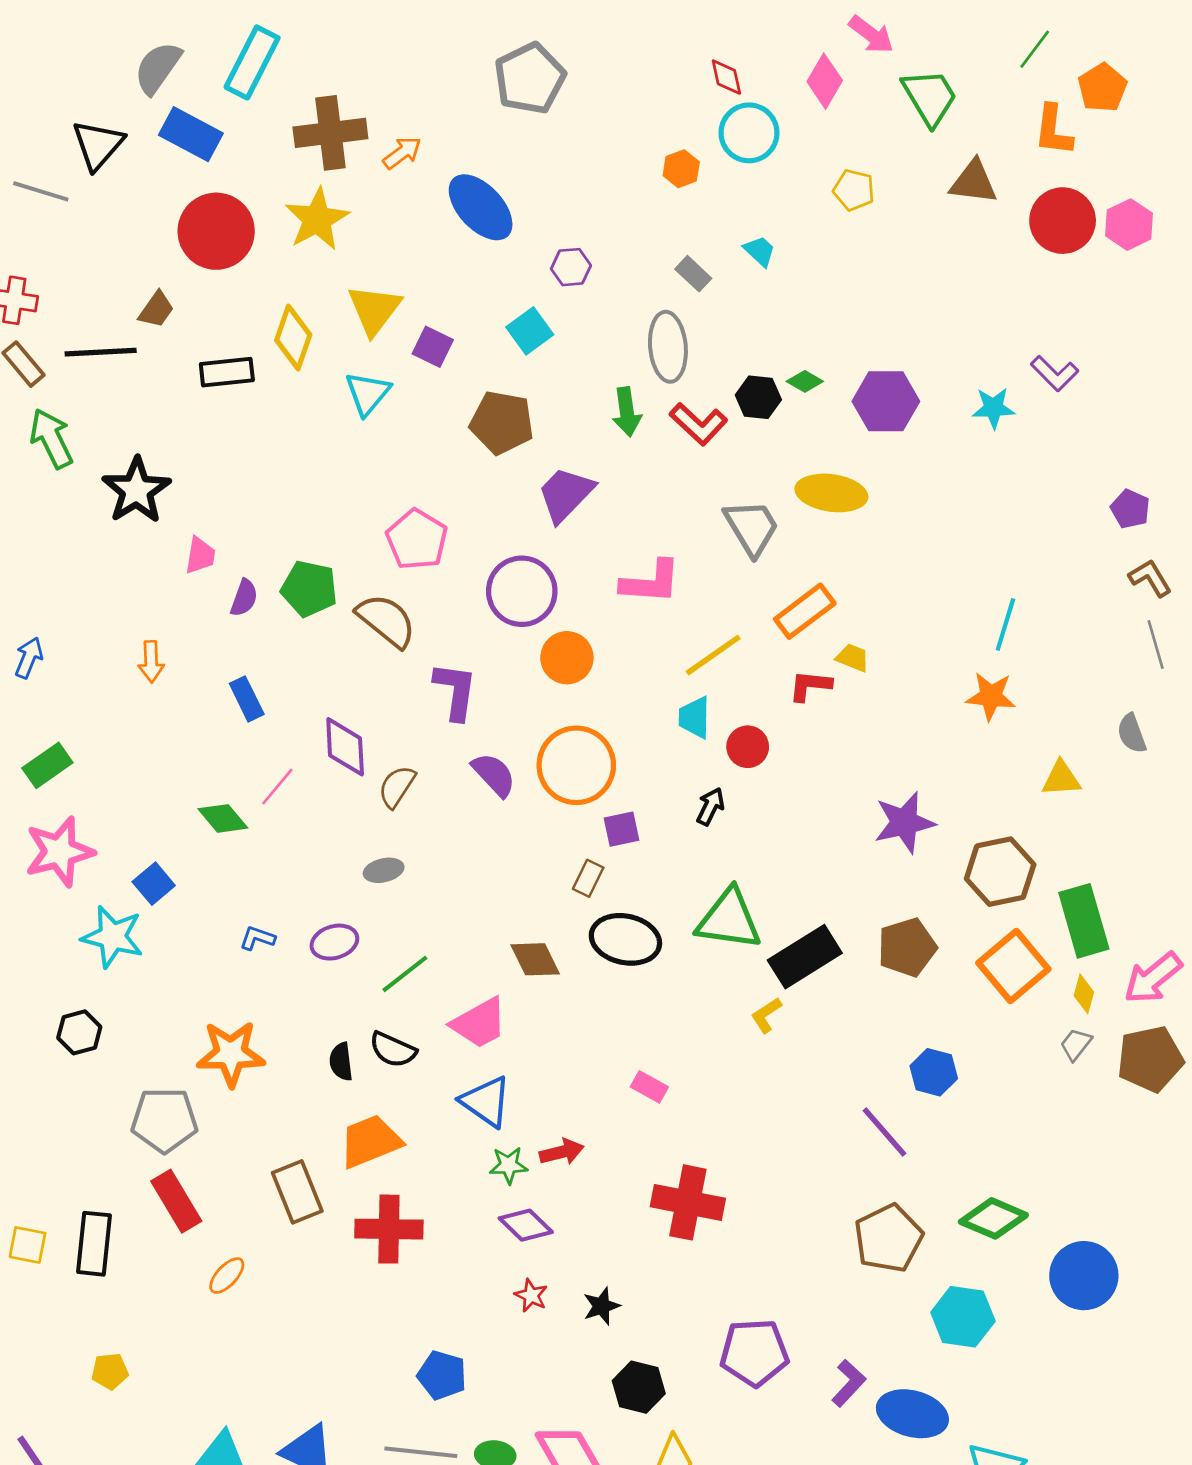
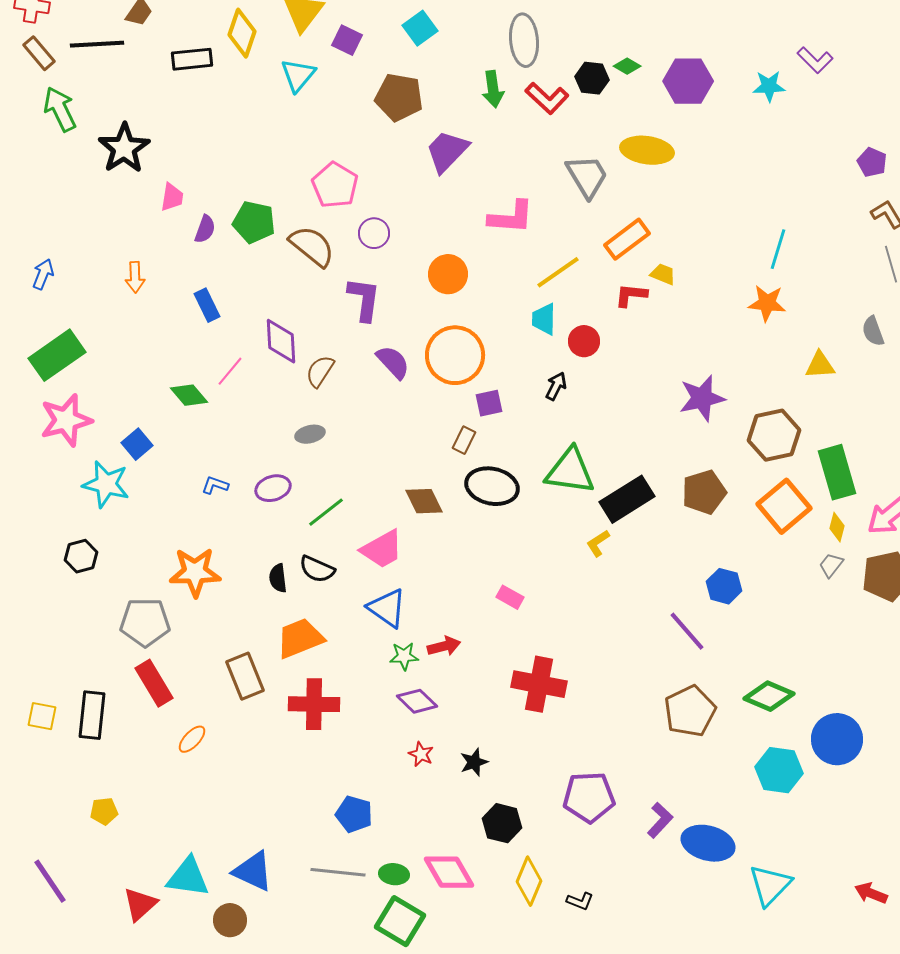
purple circle: (522, 591) -> (374, 233), moved, size x0.6
green rectangle: (47, 765) -> (57, 355), size x1.5
cyan hexagon: (963, 1317) -> (779, 770), moved

